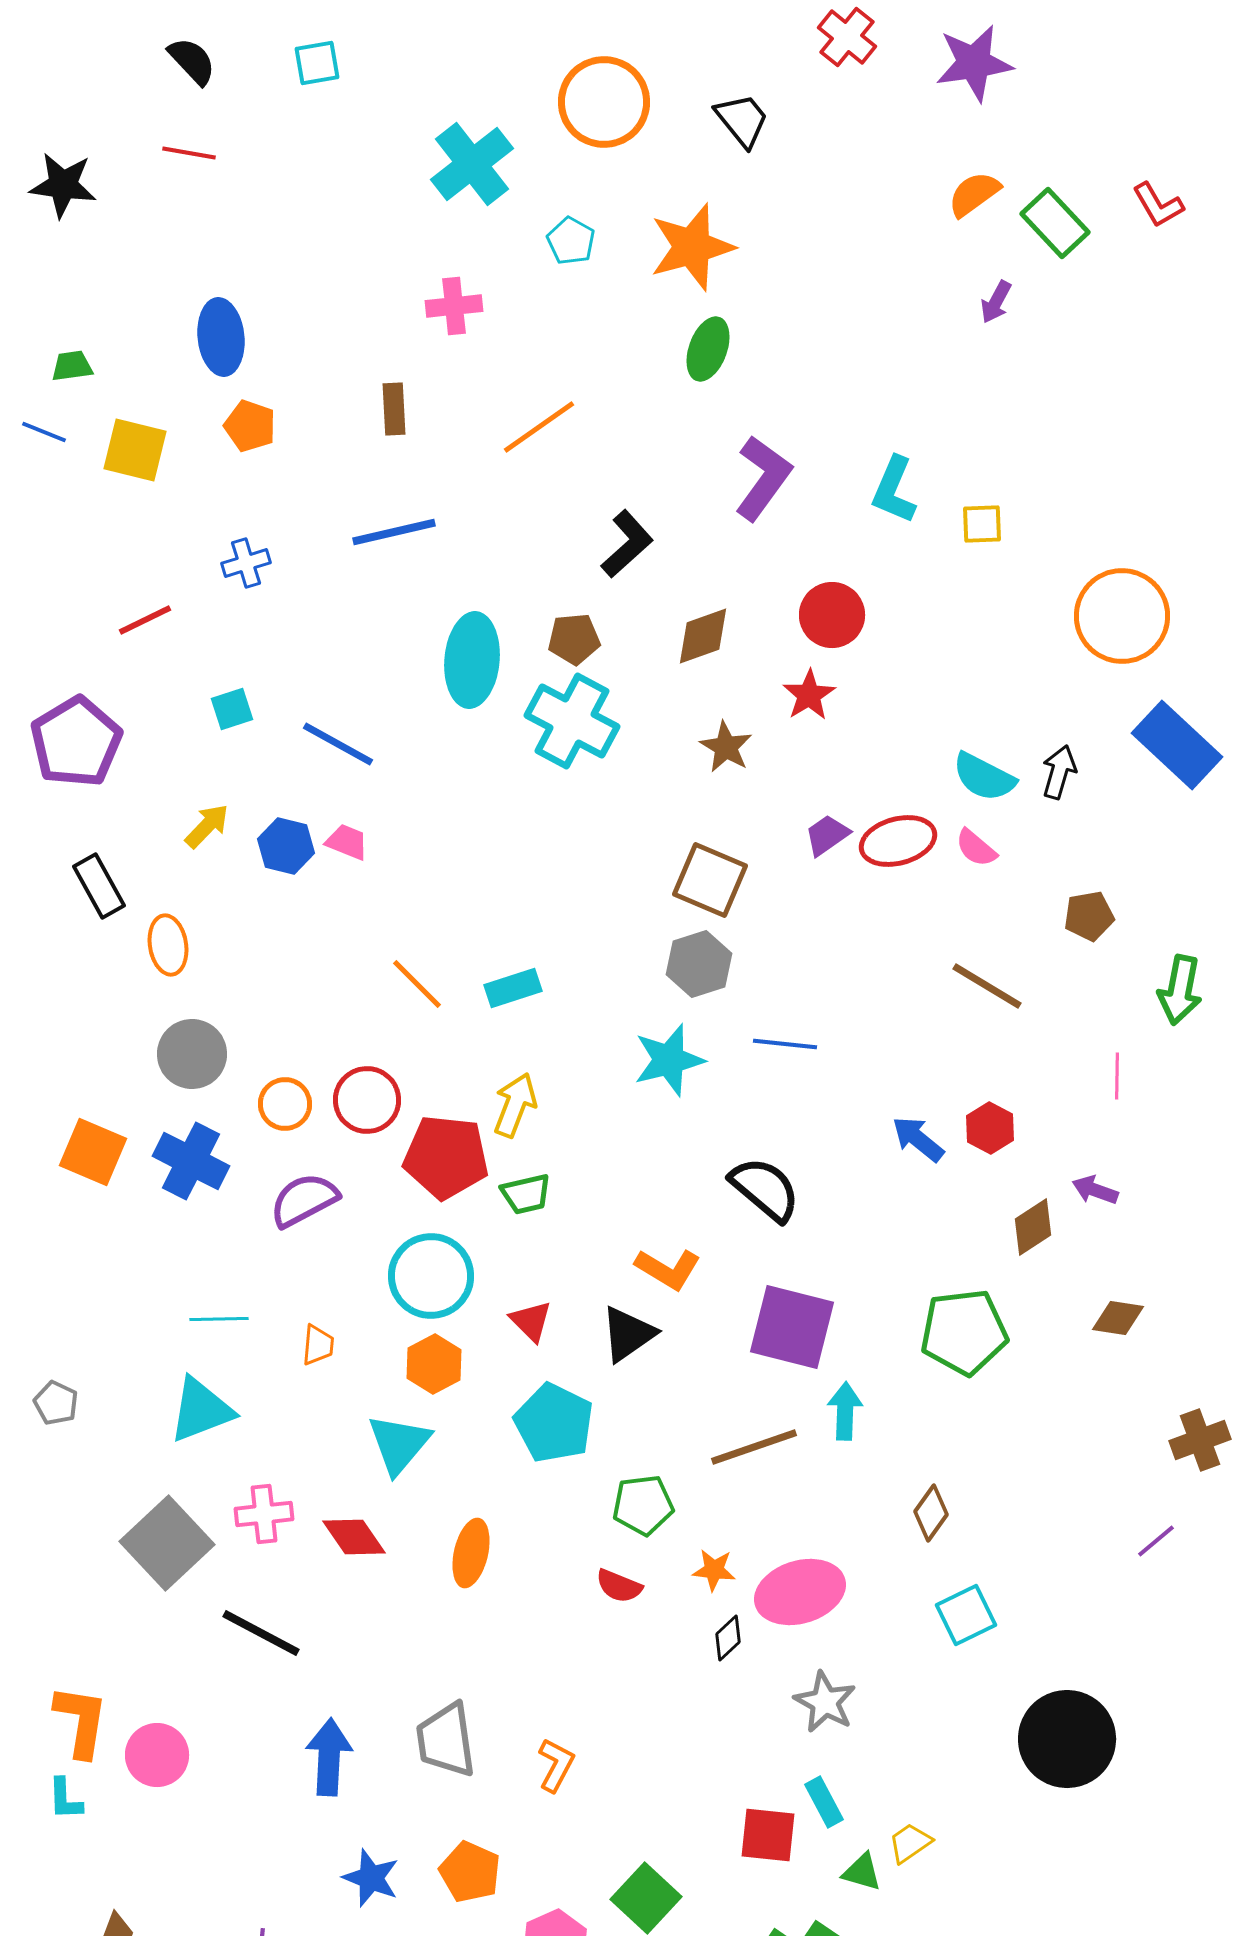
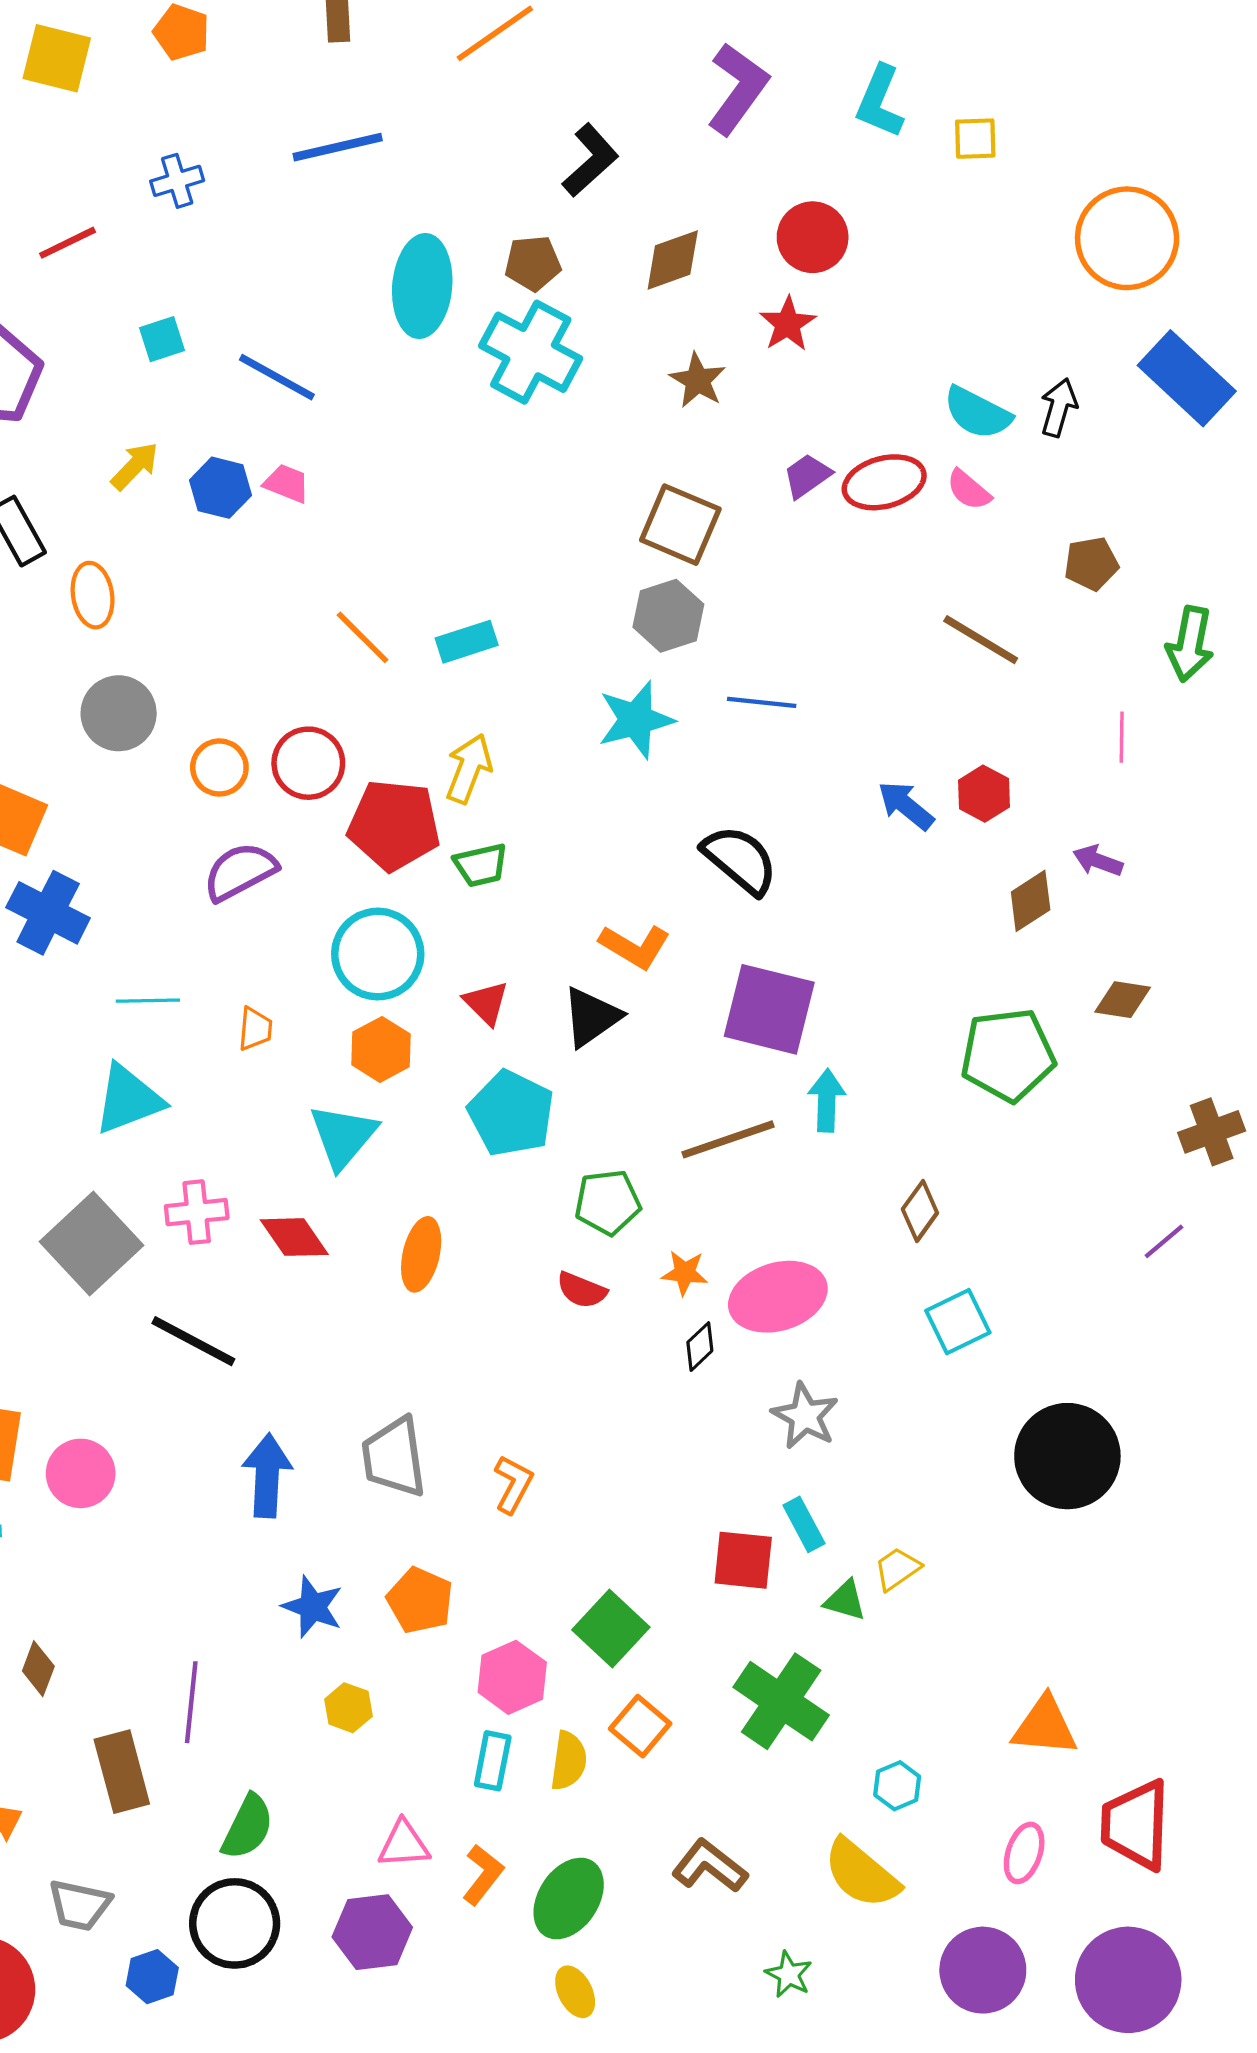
blue cross: (191, 1161) -> (48, 913), moved
green pentagon: (964, 1332) -> (1008, 1055), moved

